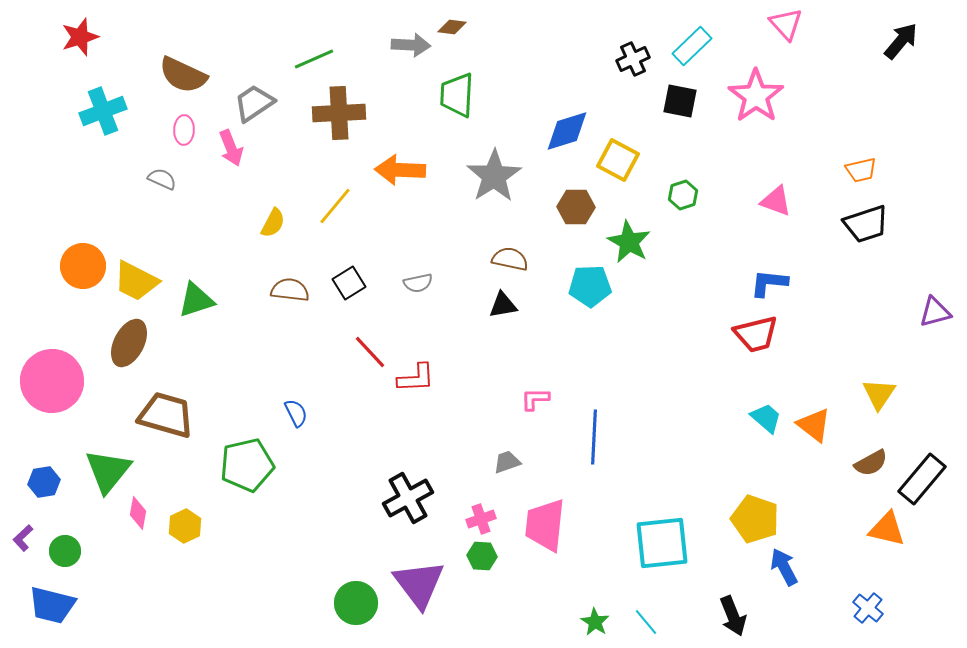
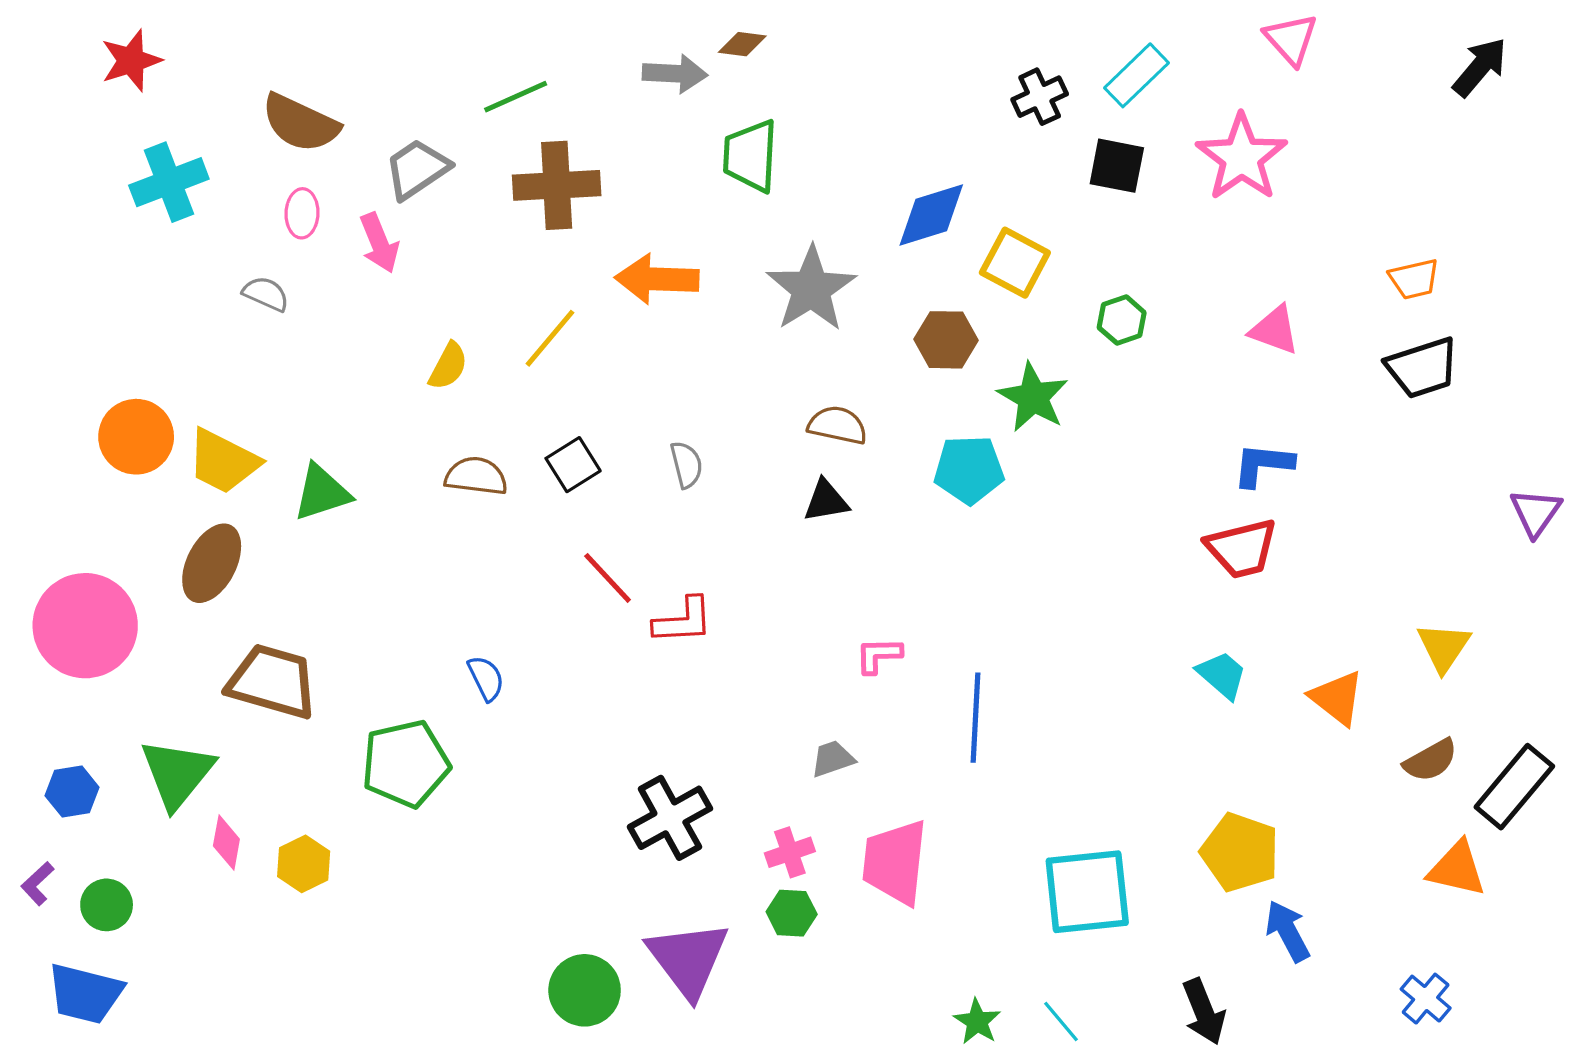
gray semicircle: (418, 283) -> (686, 465), turned -92
purple triangle: (935, 312) -> (1536, 512), turned -40
cyan trapezoid: (766, 418) -> (1222, 675), moved

